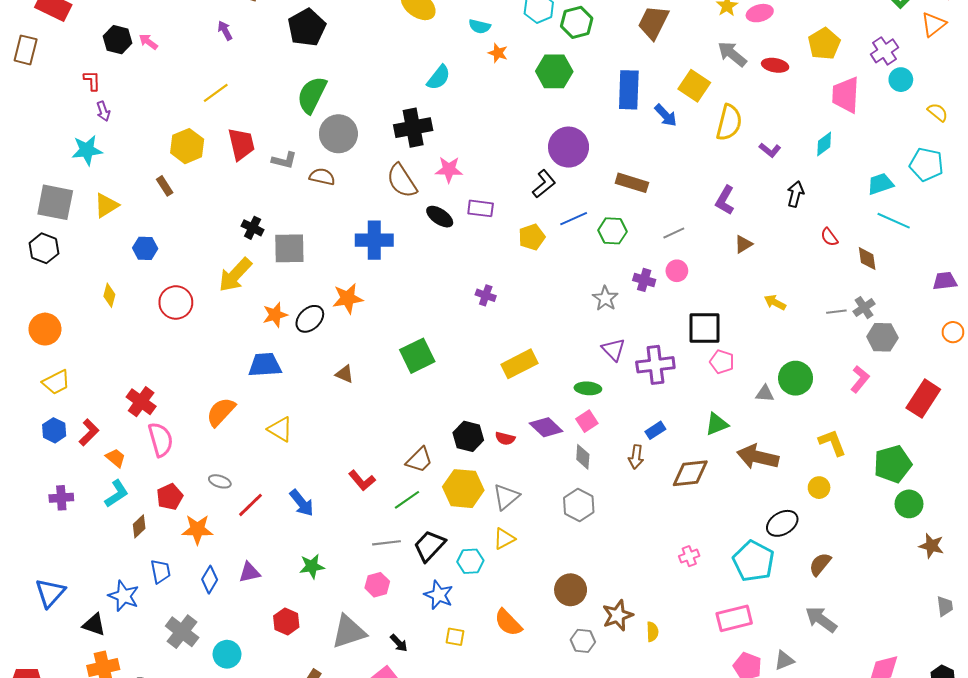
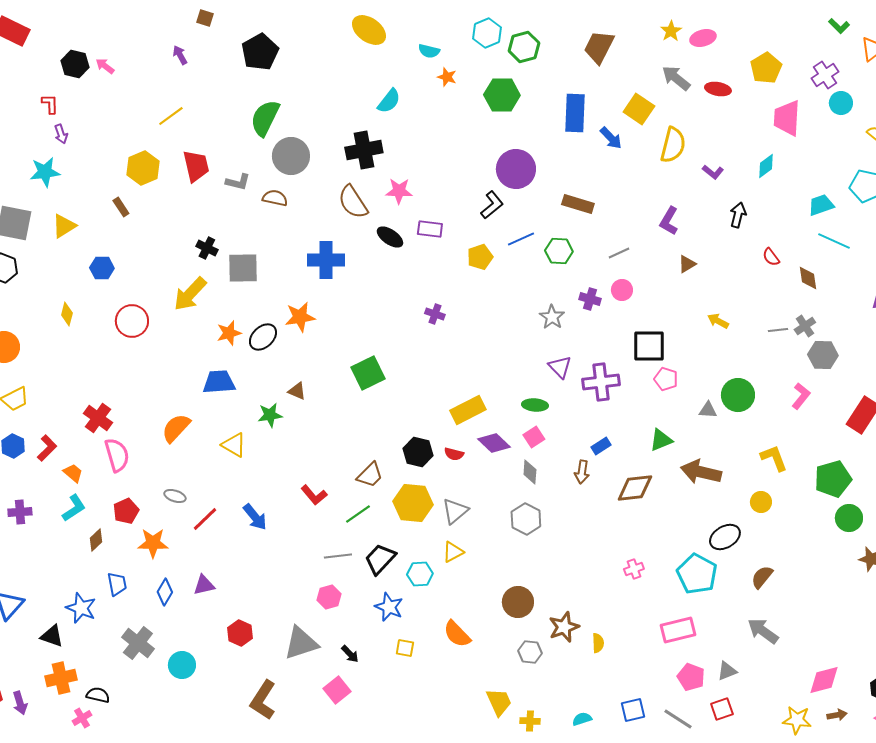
yellow rectangle: (519, 364) -> (468, 410), moved
green star: (312, 566) -> (270, 415), moved

